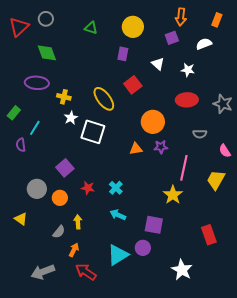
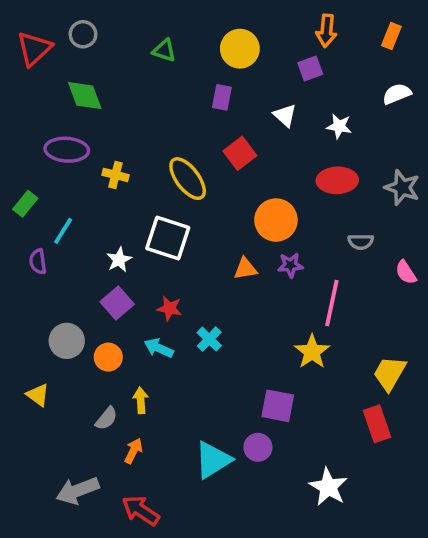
white semicircle: (204, 44) -> (397, 94), moved
white star: (71, 118) -> (119, 260), moved
yellow trapezoid: (216, 180) -> (390, 373), moved
red star: (88, 188) -> (170, 308), moved
cyan arrow: (118, 215) -> (159, 348), moved
red arrow: (86, 272) -> (141, 510), moved

